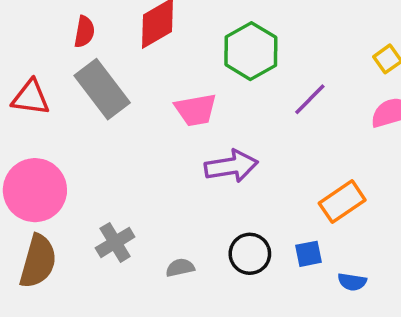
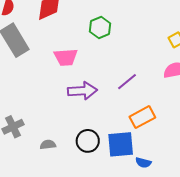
green hexagon: (251, 51) -> (100, 28), size x0.7
purple line: (310, 99) -> (127, 82), moved
blue square: (309, 254) -> (121, 144), size x1.8

